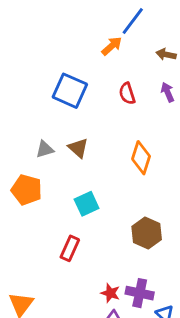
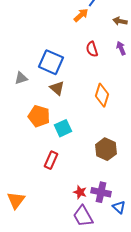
blue square: (70, 91) -> (51, 62), moved
gray triangle: (45, 149) -> (21, 78), moved
orange pentagon: (27, 190) -> (39, 116), moved

